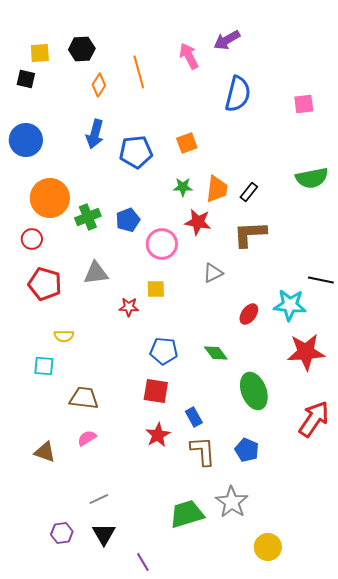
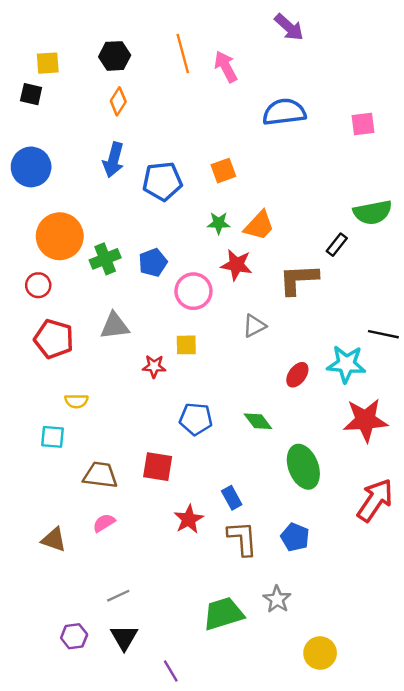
purple arrow: (227, 40) -> (289, 27), moved, turned -108
black hexagon: (82, 49) -> (115, 56), moved
orange line: (139, 72) -> (183, 54), moved
blue semicircle: (238, 94) -> (284, 112), turned -111
orange trapezoid: (217, 189) -> (259, 225), turned 36
black rectangle: (249, 192) -> (337, 245), moved
red square: (156, 391) -> (158, 467), moved
gray star: (232, 502) -> (277, 599), size x0.7

